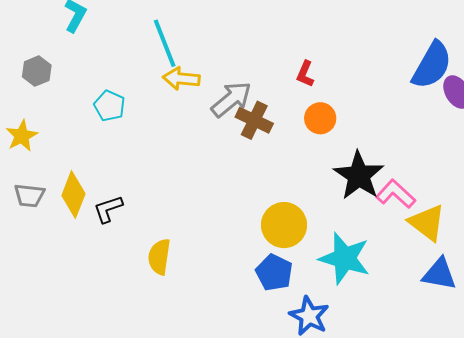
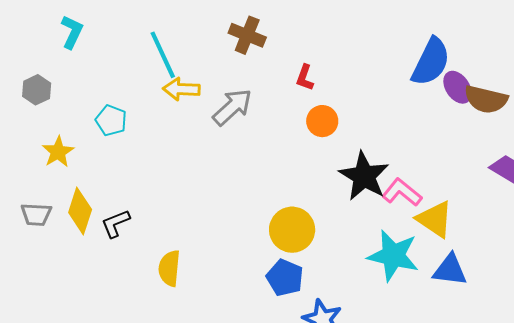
brown cross: (254, 120) -> (247, 35), moved
yellow star: (22, 136) -> (58, 152), moved
cyan star: (345, 258) -> (393, 256), moved

